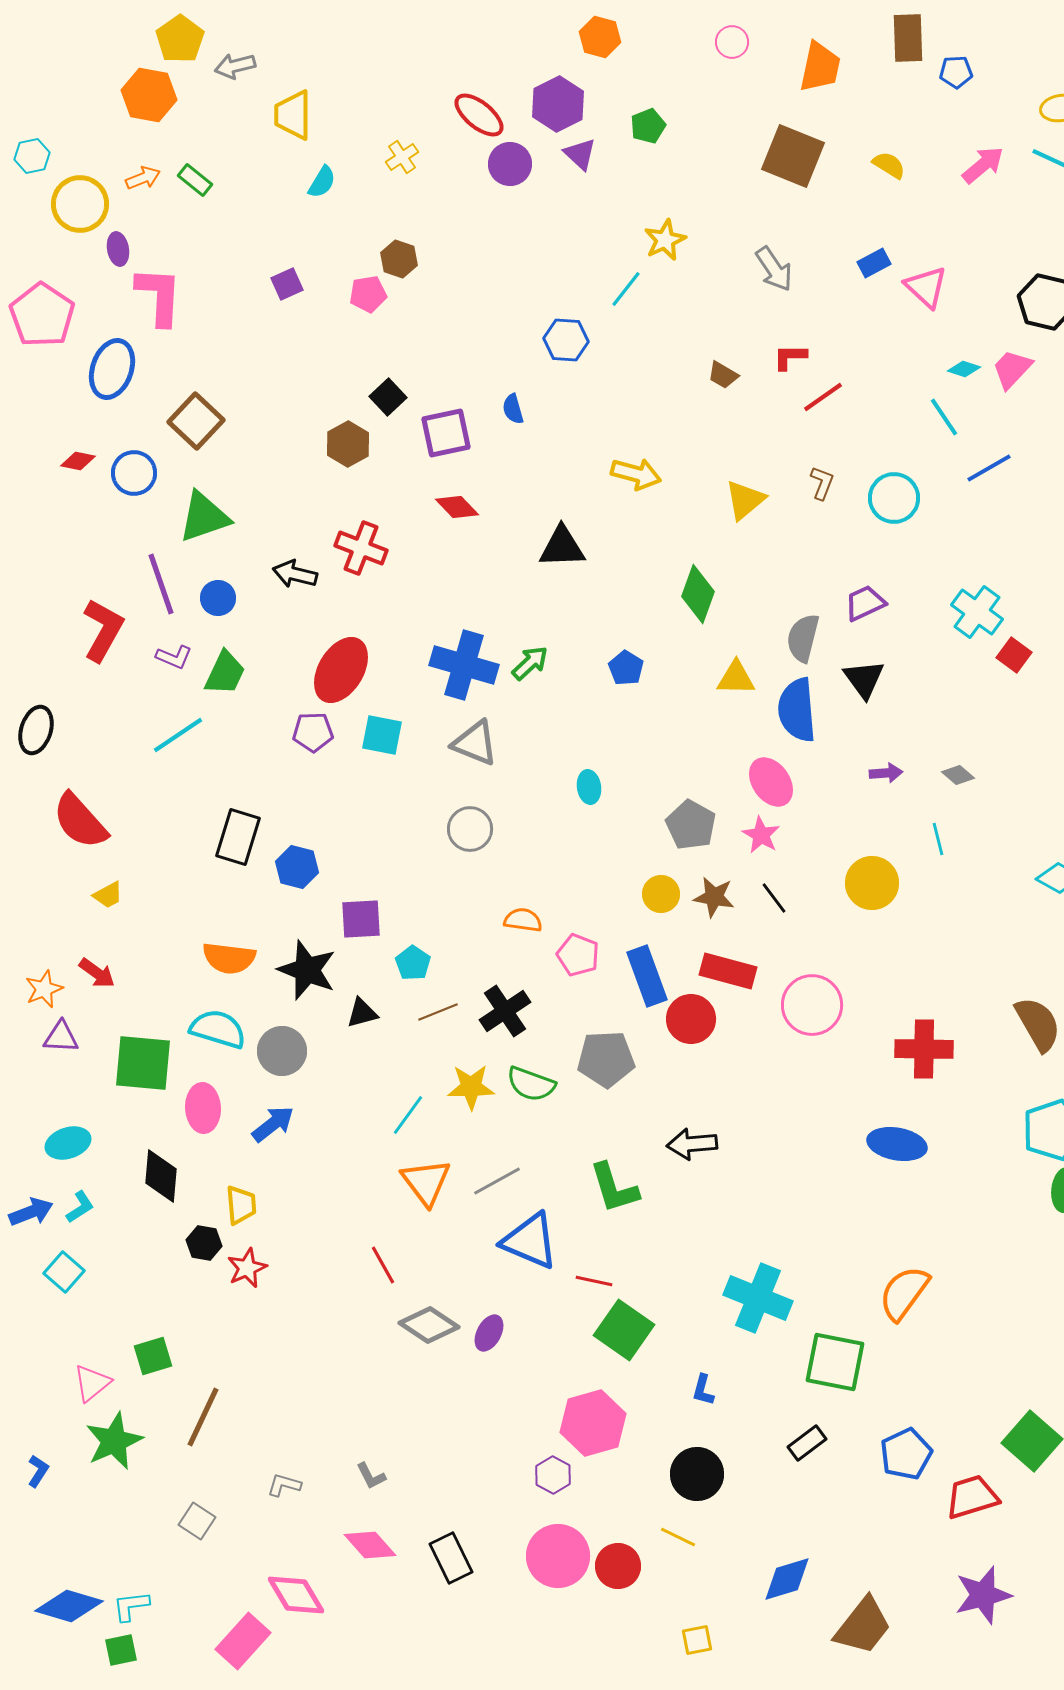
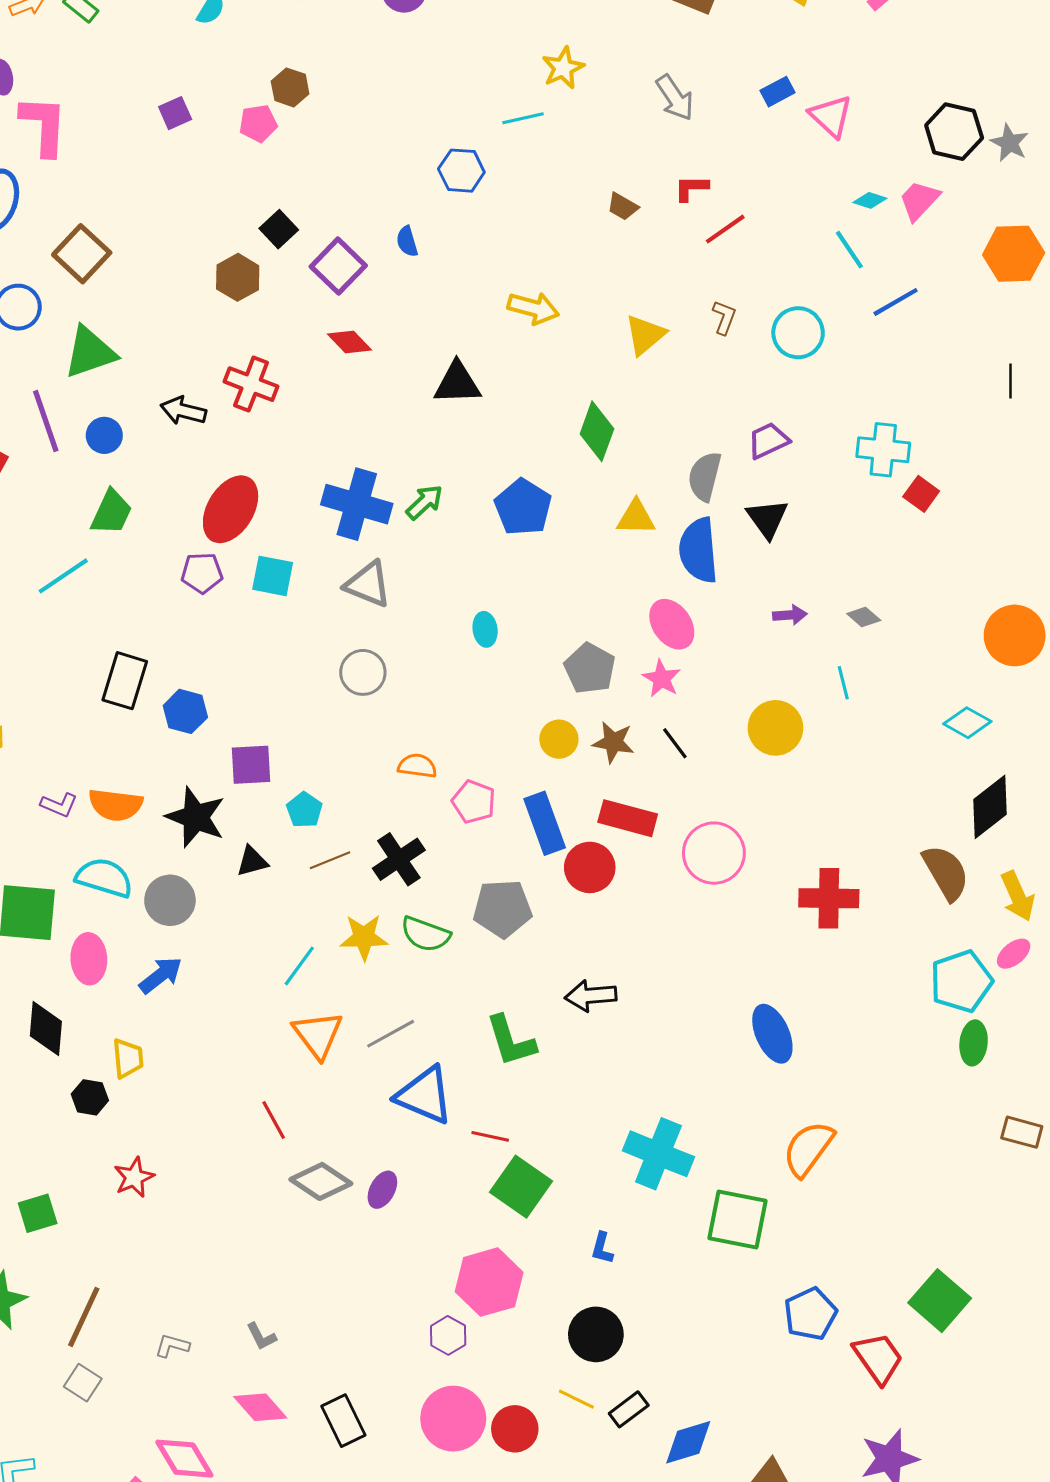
cyan line: (626, 289) -> (523, 118), turned 39
purple square: (446, 433) -> (338, 266), turned -34
cyan cross: (977, 612) -> (883, 450), turned -30
purple L-shape: (174, 657) -> (59, 805), moved
blue pentagon: (626, 668) -> (523, 507), size x1.6
blue ellipse: (897, 1144) -> (772, 1034), moved, turned 56
red star: (247, 1268) -> (134, 1177), moved
brown line: (203, 1417) -> (84, 1317), moved
black rectangle: (807, 1443) -> (629, 1409), moved
red trapezoid: (972, 1497) -> (878, 1358), turned 72

